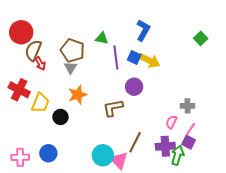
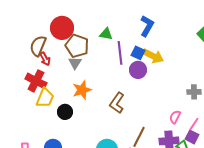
red circle: (21, 32) -> (62, 28), moved
purple circle: (134, 87) -> (138, 70), moved
red cross: (19, 90) -> (36, 81), moved
gray cross: (188, 106) -> (194, 92), moved
brown L-shape: (113, 108) -> (117, 103), turned -45

